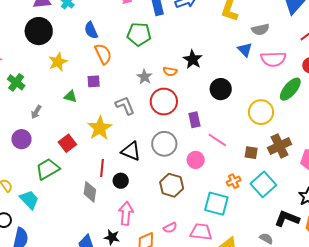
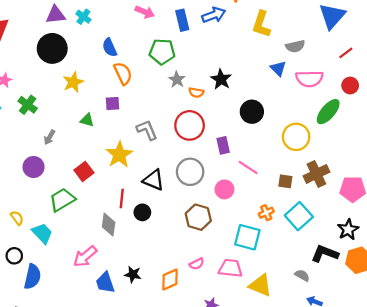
gray star: (144, 77) -> (177, 80), moved
pink arrow: (126, 213) -> (85, 256), moved, turned -135

